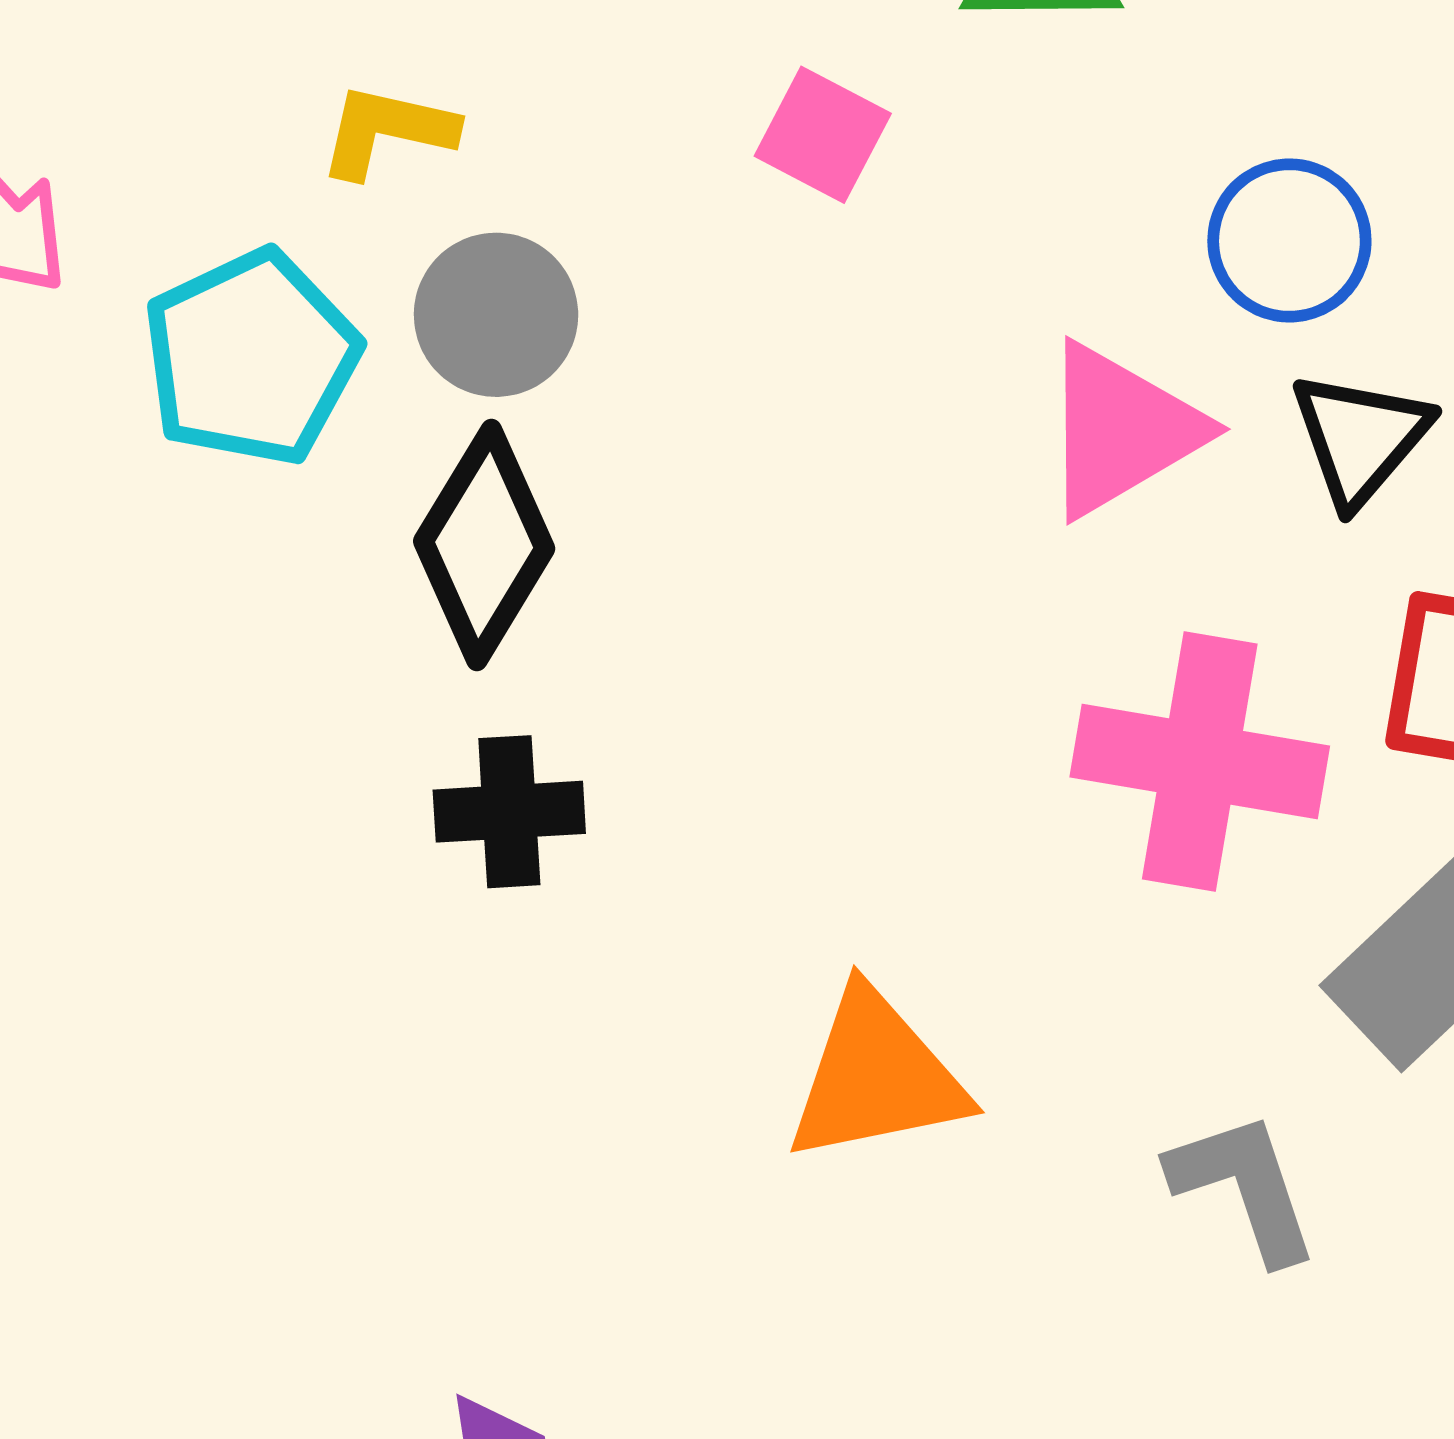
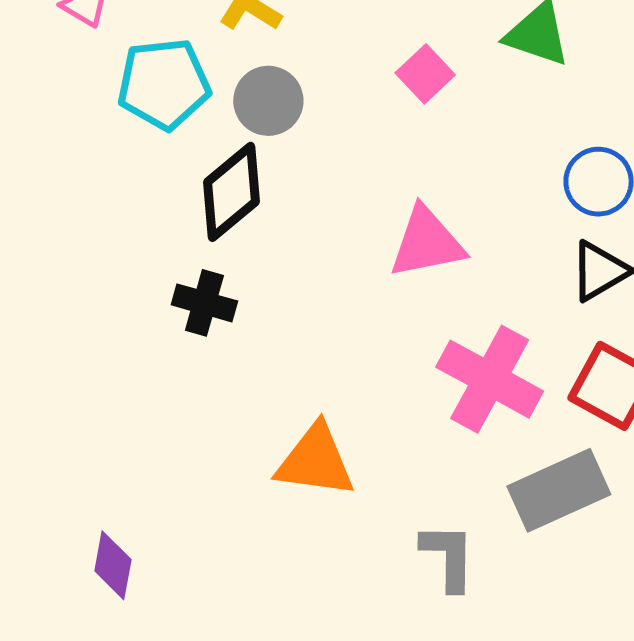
pink triangle: (1121, 430) -> (427, 243), moved

